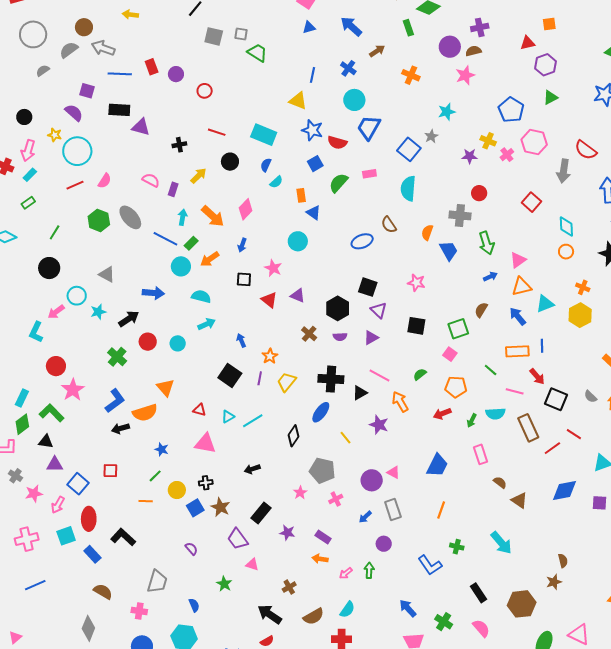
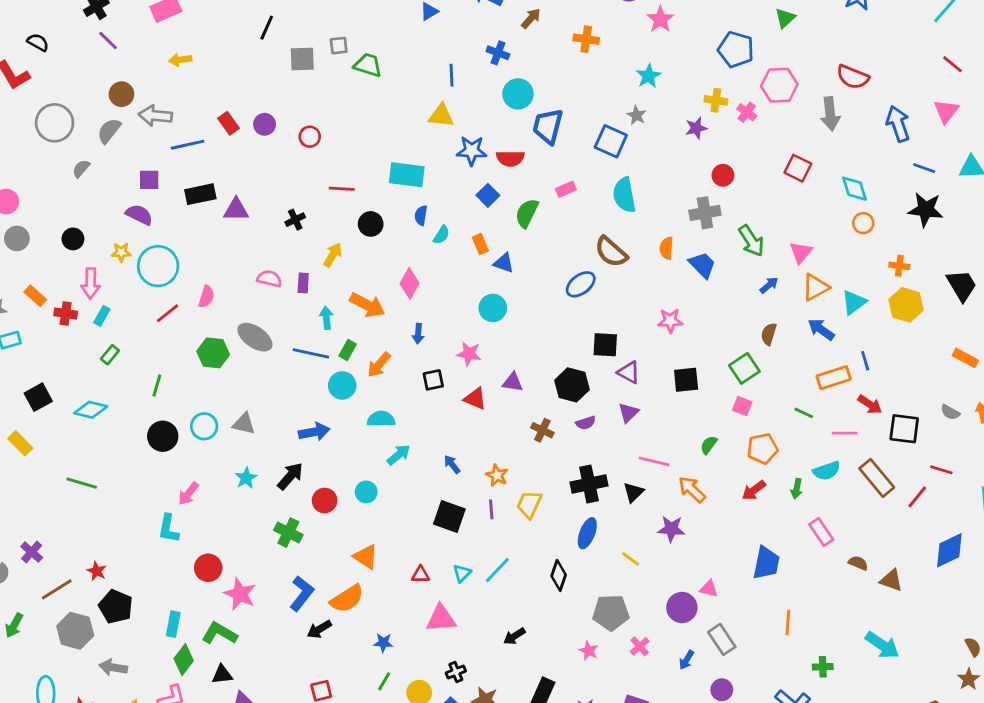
brown semicircle: (389, 225) -> (611, 252), size x1.4
cyan circle: (77, 296) -> (204, 426), moved

